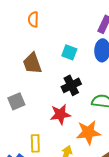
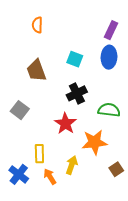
gray square: (16, 101) -> (20, 110), turned -30
red star: (60, 114) -> (65, 124), turned -30

